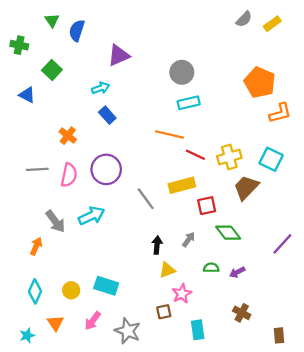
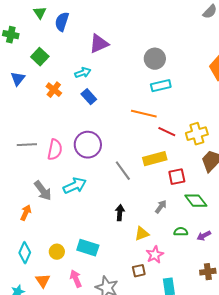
blue triangle: (27, 95) -> (18, 79), turned 42
orange cross: (68, 136) -> (54, 90), moved
black arrow: (157, 245) -> (120, 213), moved
brown cross: (242, 313) -> (208, 272), turned -35
pink arrow: (93, 321) -> (76, 279), turned 120

